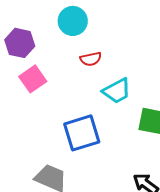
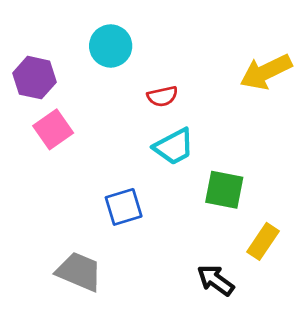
red semicircle: (91, 59) -> (162, 96), moved
blue square: (82, 133) -> (124, 207), size x0.7

